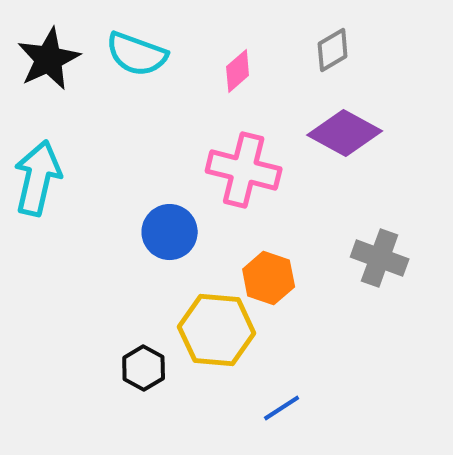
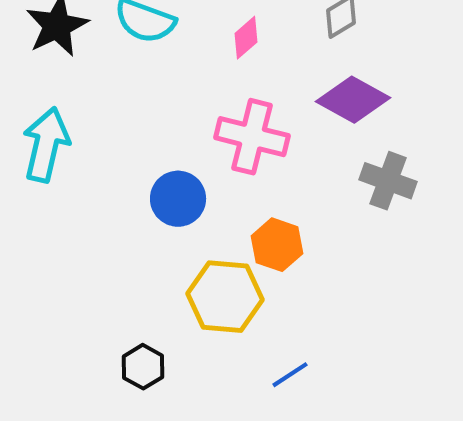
gray cross: (380, 258) -> (388, 181), moved
black hexagon: (144, 368) -> (143, 367), moved

